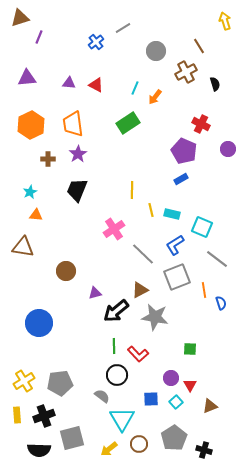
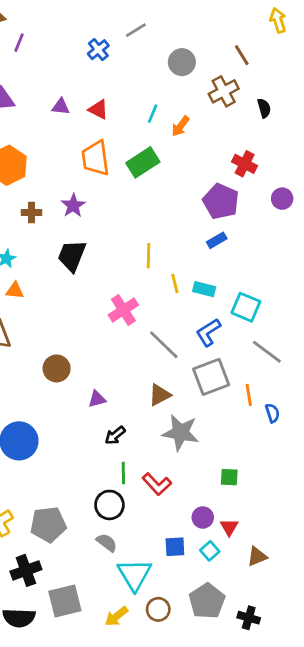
orange trapezoid: (73, 124) -> (96, 158), moved
black arrow: (116, 311) -> (115, 435), moved, size x0.6
black circle: (117, 375) -> (109, 505), moved

